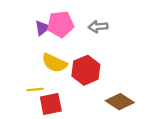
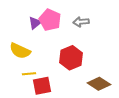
pink pentagon: (60, 24) -> (50, 20), turned 30
yellow semicircle: (54, 63) -> (20, 51), moved

